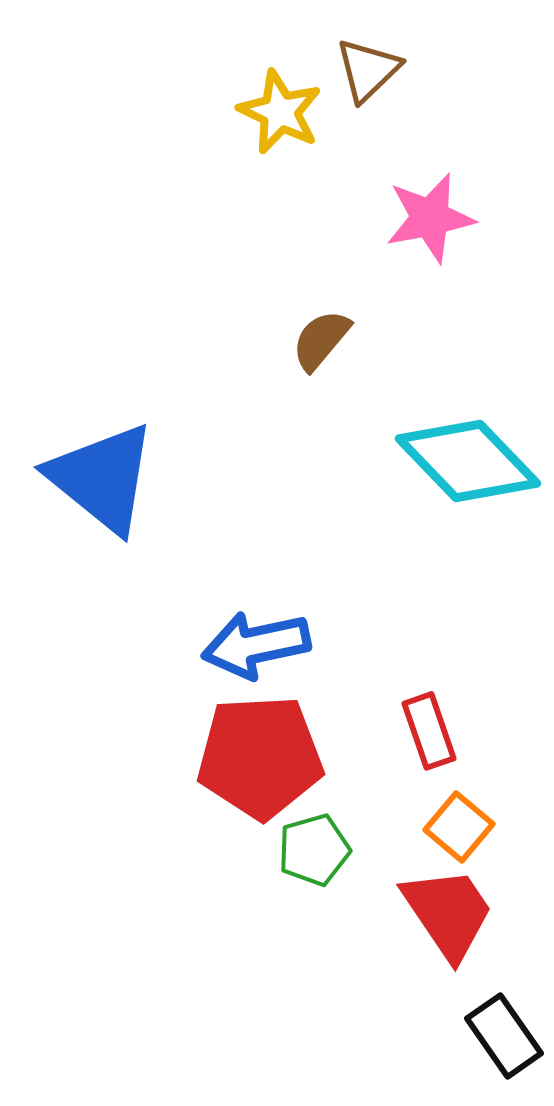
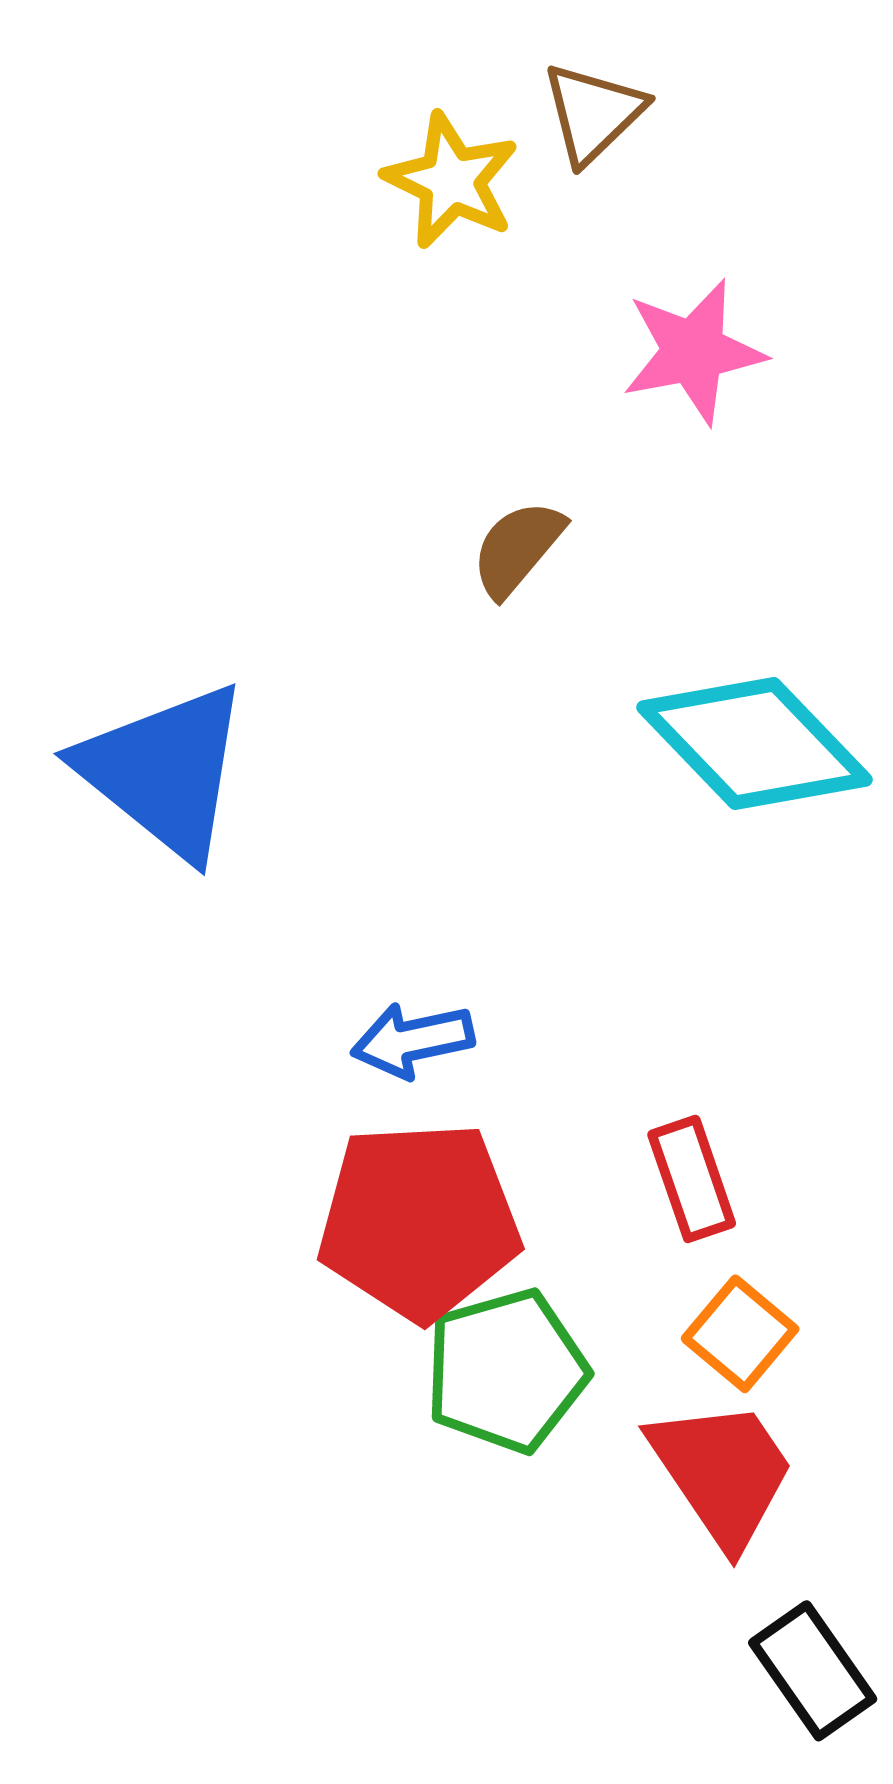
blue arrow: (256, 645) -> (413, 1040), size x0.7
green pentagon: (314, 850) -> (506, 1371), size x1.4

